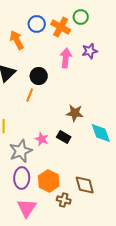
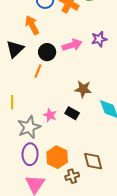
orange arrow: (17, 40) -> (32, 25), moved
purple star: (90, 51) -> (99, 39), moved
pink arrow: (66, 58) -> (72, 45), moved, turned 66
brown cross: (64, 200) -> (72, 176), turned -32

